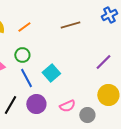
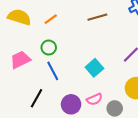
cyan square: (51, 73) -> (94, 68), moved
purple circle: (36, 104) -> (71, 104), moved

